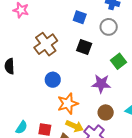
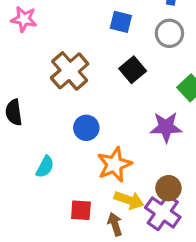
black square: (84, 47) -> (133, 70), turned 35
brown circle: (106, 112) -> (168, 188), moved
cyan semicircle: (22, 127) -> (45, 167), moved

